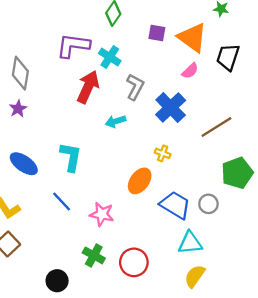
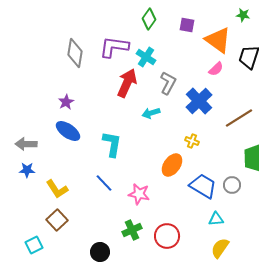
purple square: (157, 33) -> (187, 25), moved
gray diamond: (20, 73) -> (75, 53), moved
blue ellipse: (24, 164) -> (68, 131), moved
cyan triangle: (190, 243) -> (216, 219), size x0.7
green cross: (94, 255) -> (132, 230), turned 36

